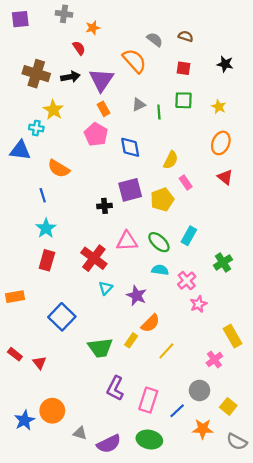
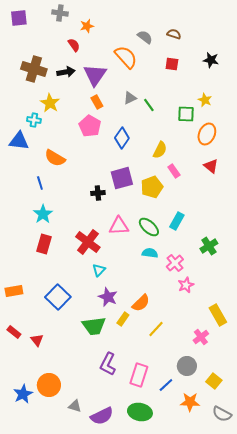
green square: (183, 100) -> (186, 114), moved
green line: (159, 112) -> (149, 105), turned -32
blue diamond: (130, 147) -> (122, 138), turned 45
purple star: (137, 296) -> (108, 297), moved
orange rectangle: (15, 297) -> (14, 291), moved

